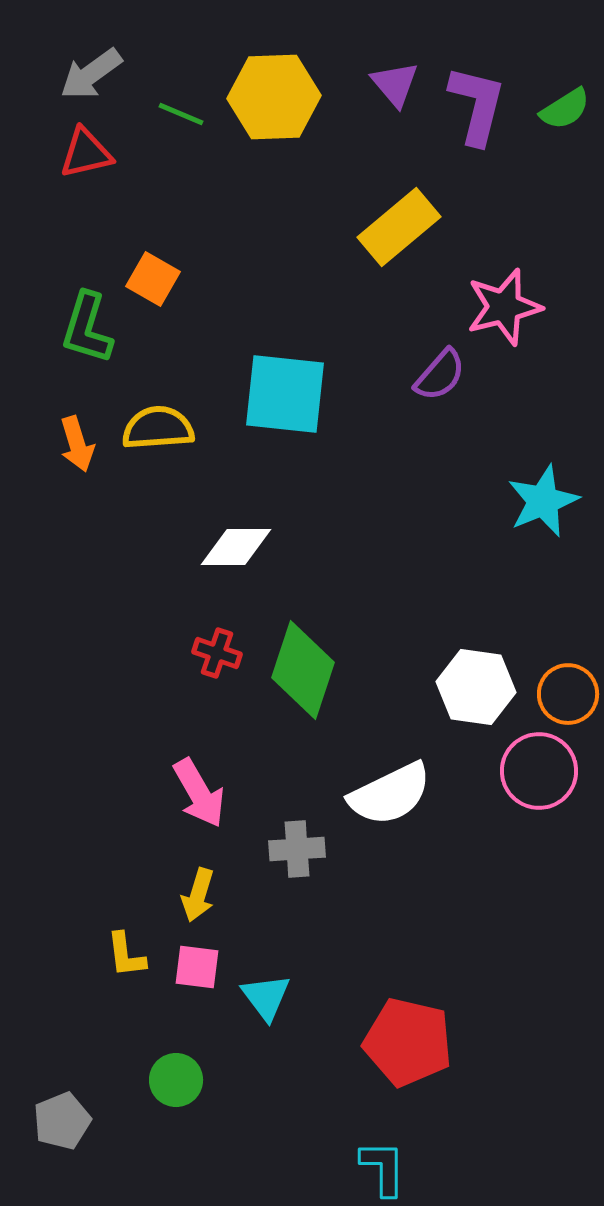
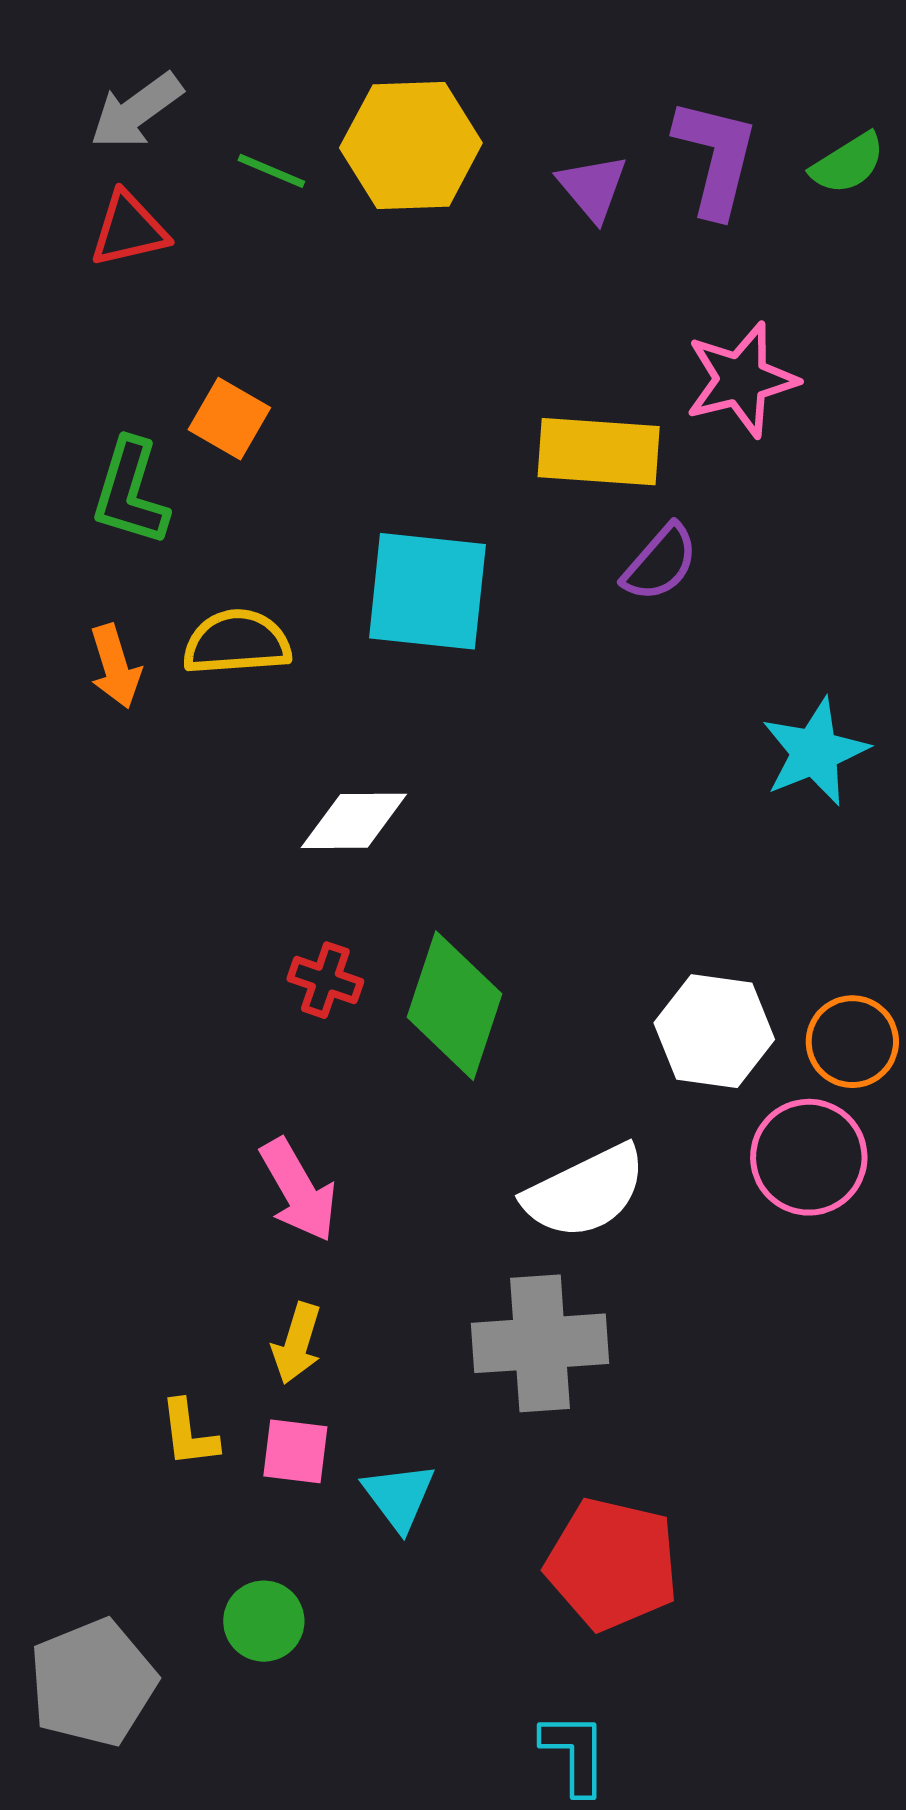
purple triangle: (395, 84) -> (593, 187), moved
yellow rectangle: (399, 227) -> (599, 452), moved, turned 44
pink star: (504, 307) -> (741, 380), moved
gray cross: (297, 849) -> (540, 1343), moved, size x1.6
gray pentagon: (62, 1121) -> (93, 1683), size x1.5

